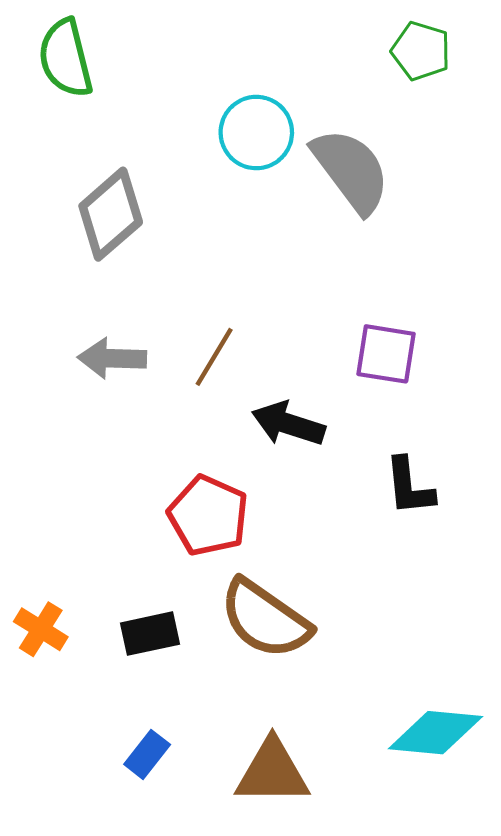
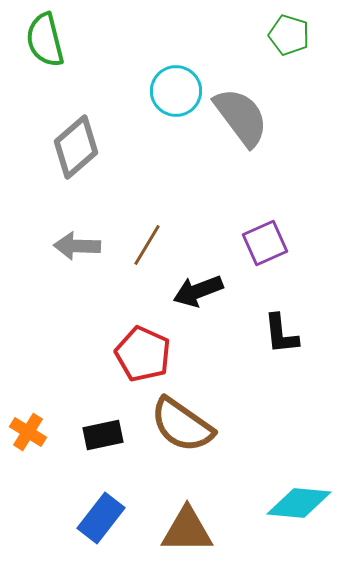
purple square: (386, 354) -> (265, 243), turned -33
black arrow: (288, 424) -> (198, 291), turned -39
blue rectangle: (147, 754) -> (101, 518), size x1.5

